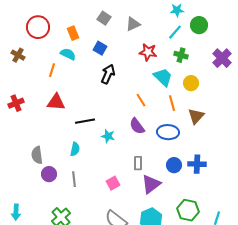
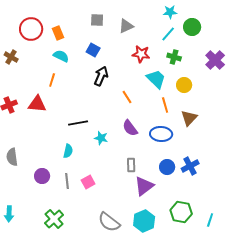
gray square: (104, 18) -> (97, 20), turned -32
orange rectangle: (73, 33) -> (58, 33), moved
orange line: (52, 70) -> (52, 80), moved
orange line: (141, 100) -> (127, 97), moved
red triangle: (56, 102) -> (37, 104), moved
gray semicircle: (37, 155) -> (12, 157), moved
blue cross: (197, 164) -> (190, 166), turned -30
pink square: (113, 183) -> (88, 182), moved

